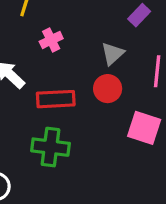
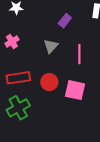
red circle: (108, 89) -> (49, 82), moved
green cross: (51, 147) -> (18, 108), turned -30

